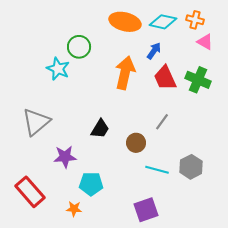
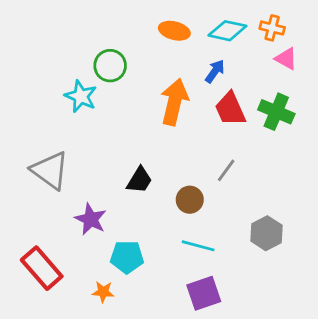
orange ellipse: (125, 22) -> (174, 31), size x0.7
gray triangle: (36, 122) -> (50, 170), turned -44
purple star: (65, 157) -> (91, 219), turned 30
cyan line: (157, 170) -> (198, 246), moved

